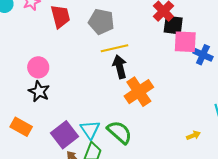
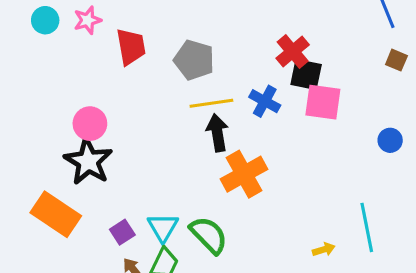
blue cross: (203, 55) -> (265, 101), moved
black star: (39, 91) -> (88, 161), size x1.4
orange rectangle: (21, 127) -> (56, 214), size x1.4
purple square: (64, 135) -> (122, 232), size x0.6

